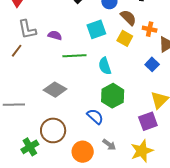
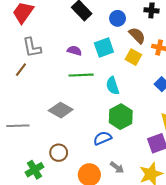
purple semicircle: (55, 35) -> (74, 51), moved
blue semicircle: (95, 116) -> (102, 138), turned -66
brown circle: (53, 130) -> (59, 153), size x0.7

